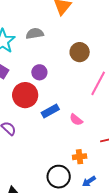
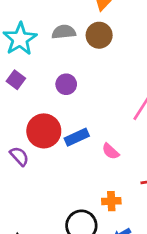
brown circle: (80, 52) -> (99, 35), moved
red circle: (25, 95) -> (44, 131), moved

